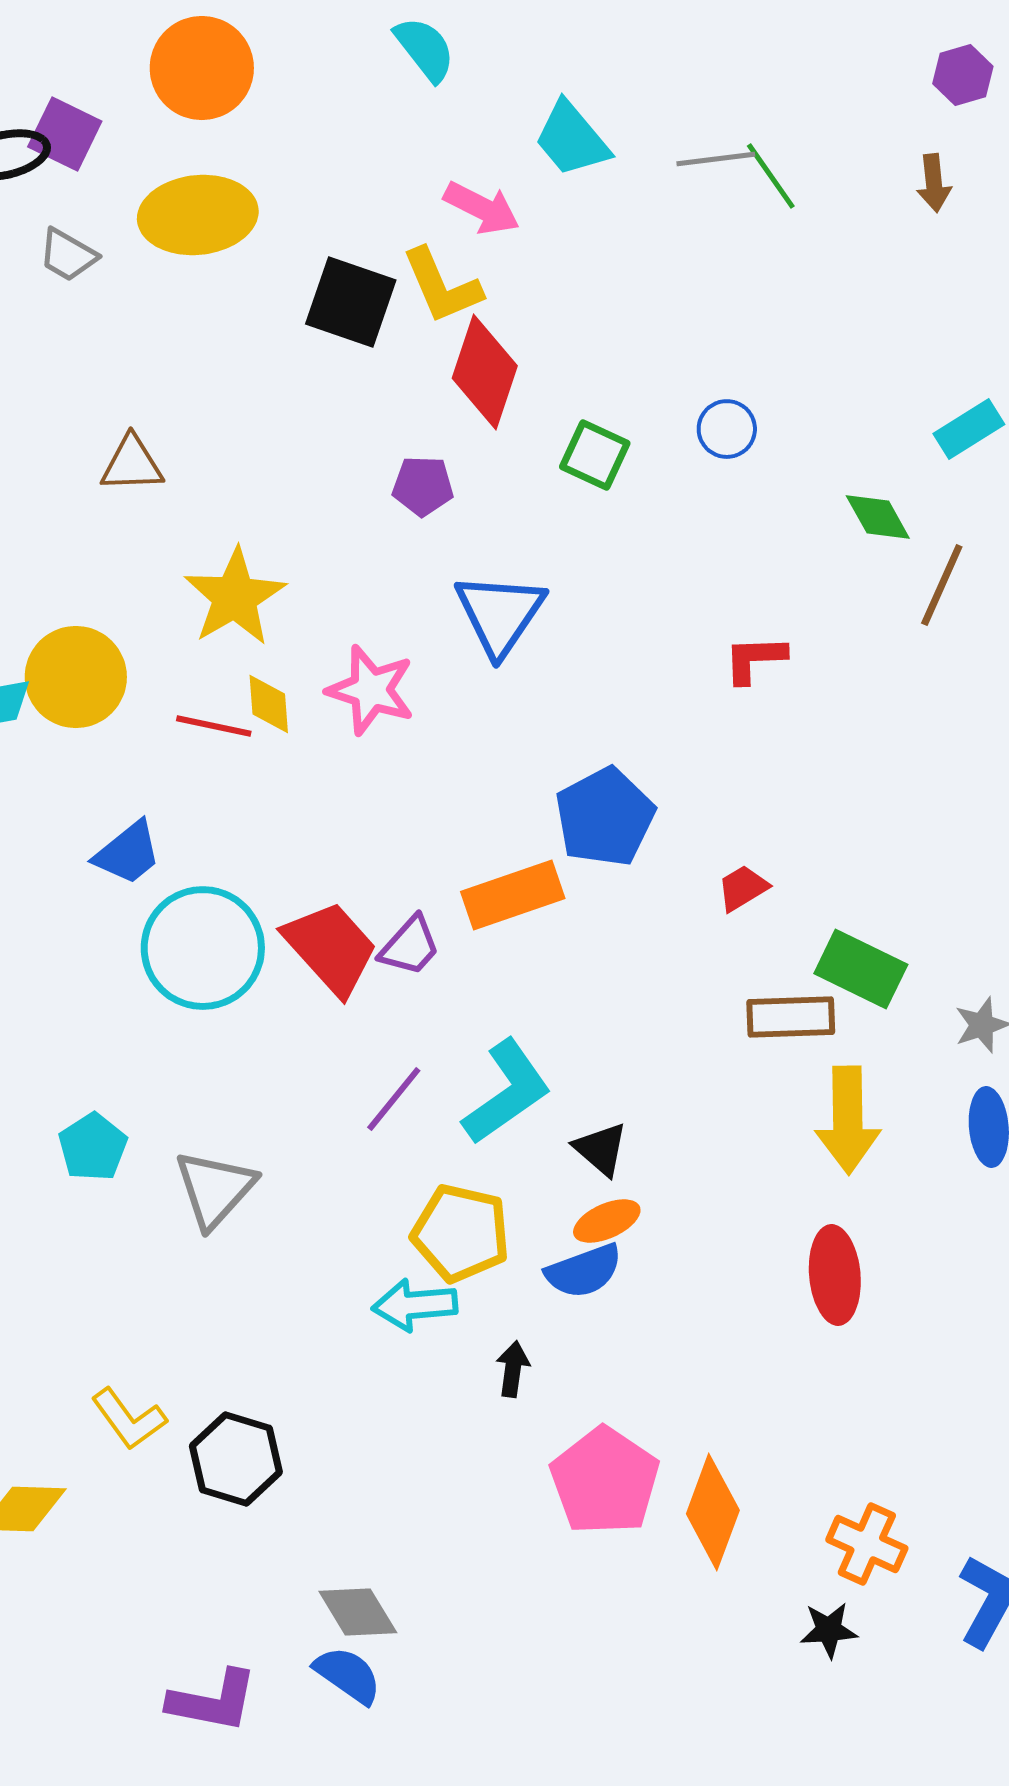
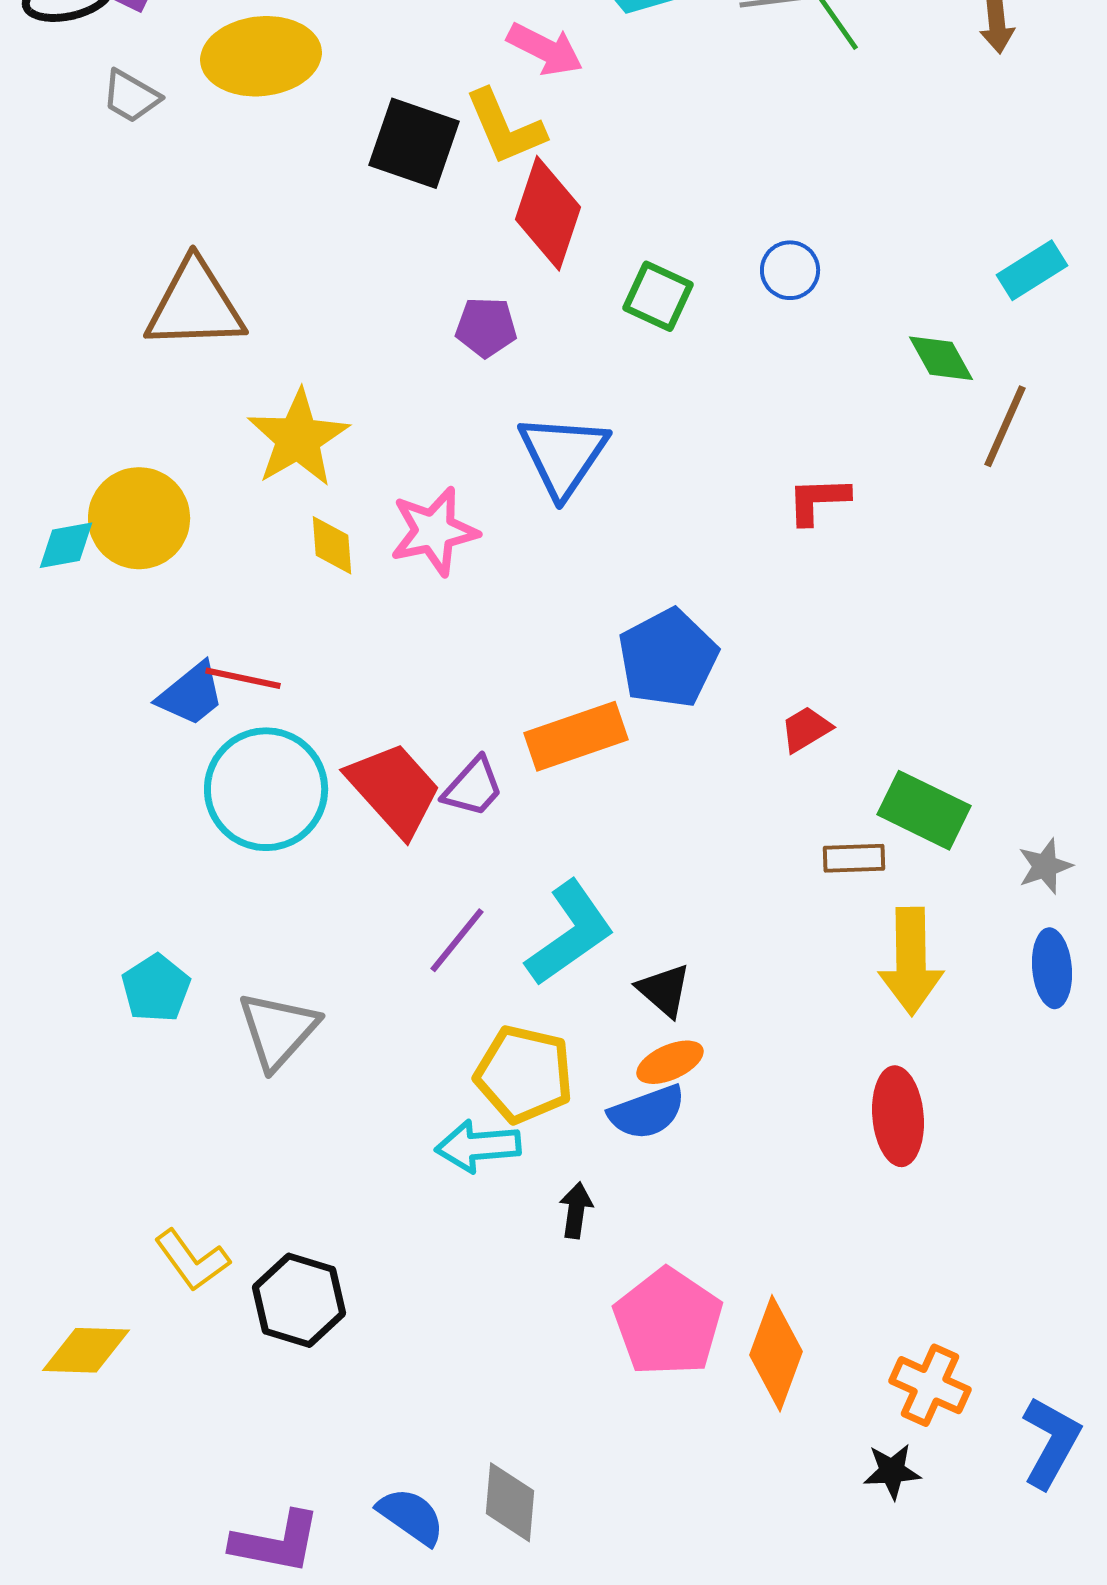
brown triangle: (132, 464) -> (195, 305), size x1.6
pink star: (371, 690) -> (434, 531), turned -30
red line: (214, 726) -> (243, 678), moved
brown rectangle: (791, 1017) -> (854, 858), size x0.7
gray diamond: (358, 1612) -> (510, 1502), moved, turned 36

